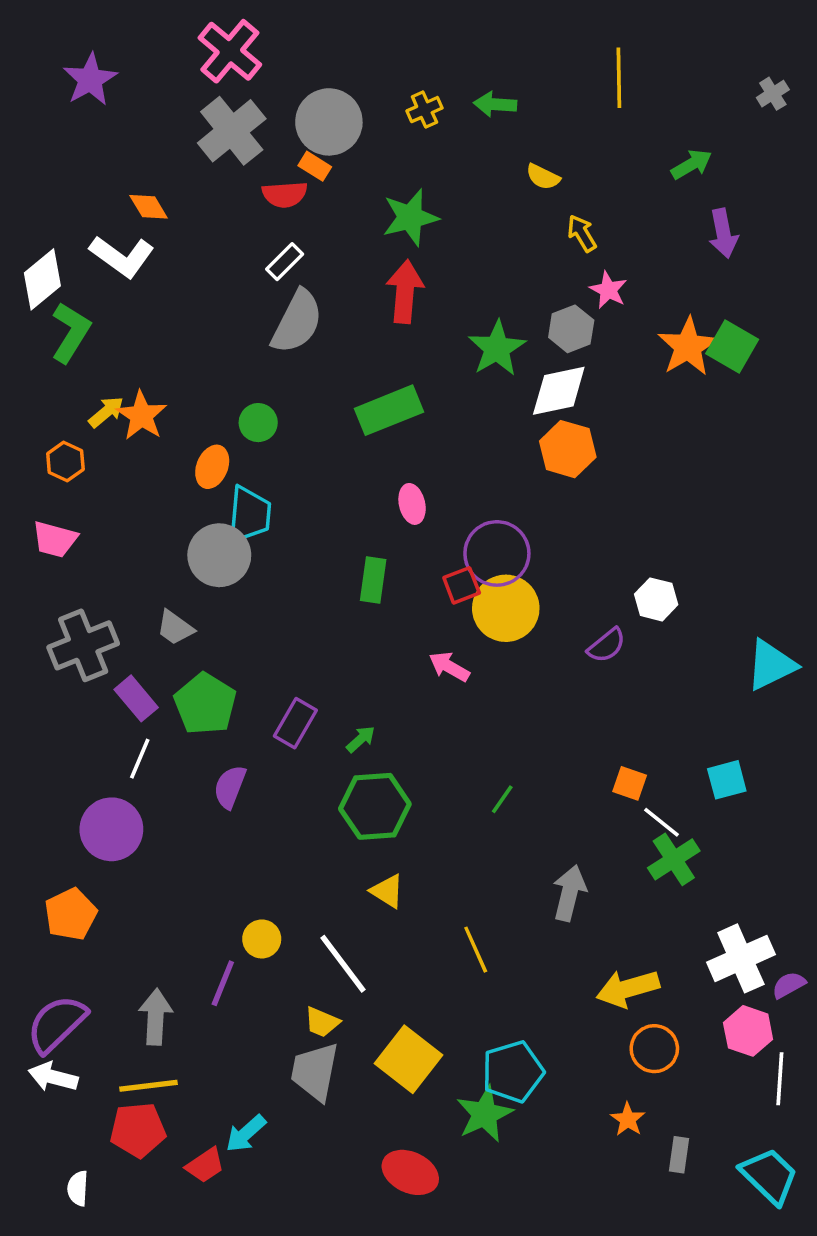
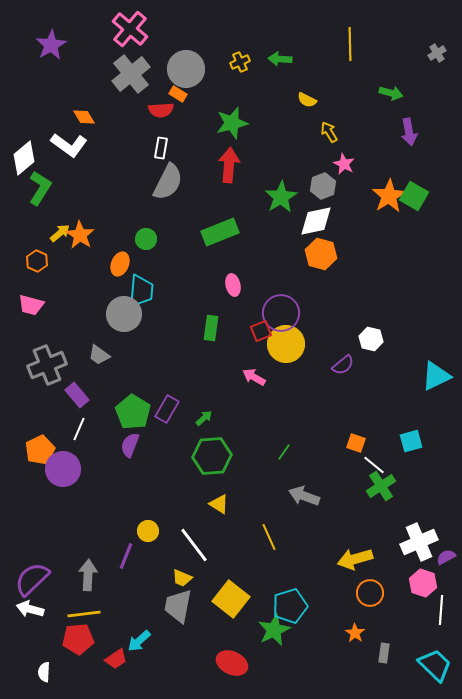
green arrow: (691, 164) -> (391, 93), turned 45
white rectangle: (285, 262) -> (161, 148), turned -35
green pentagon: (205, 704) -> (133, 412), moved
gray arrow: (569, 893) -> (304, 496), moved, turned -84
orange pentagon: (71, 914) -> (40, 450), moved

